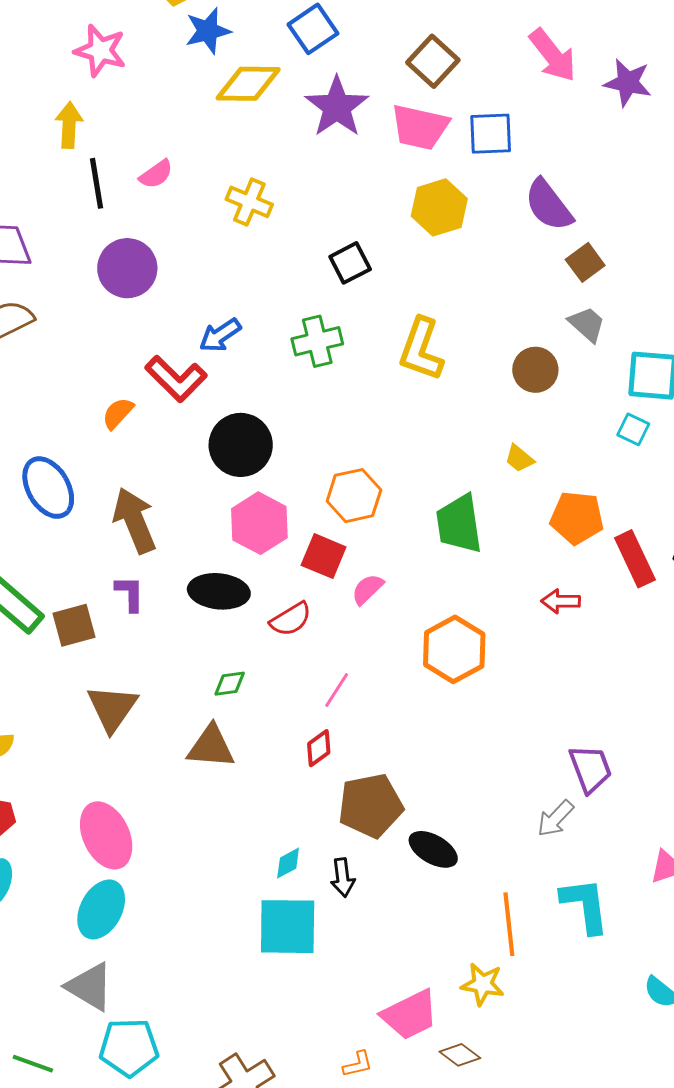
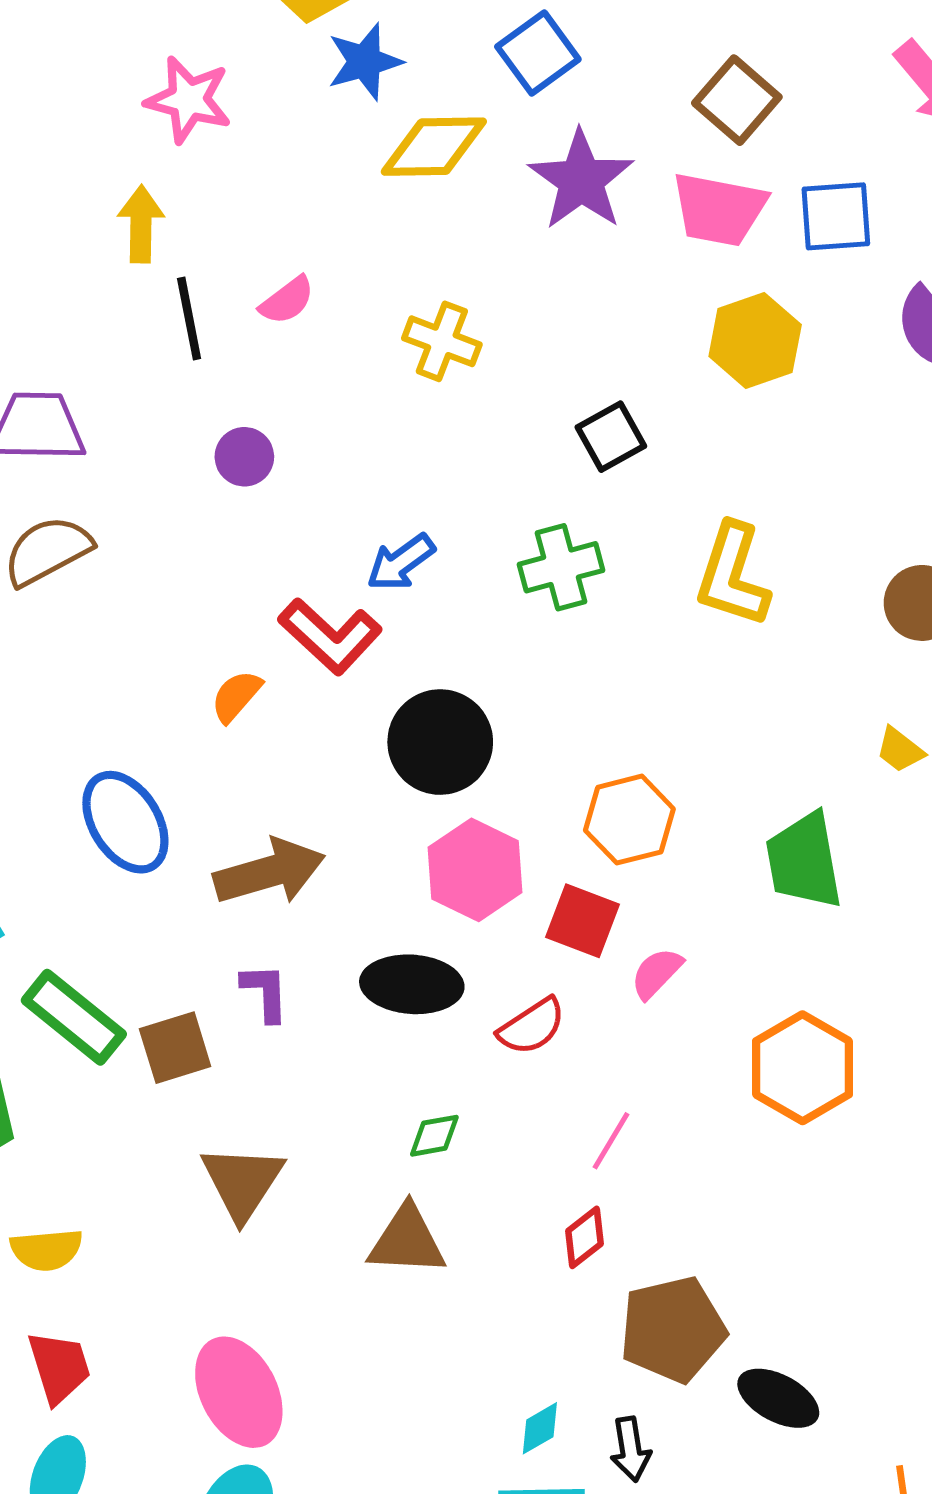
purple circle: (127, 268) -> (244, 457), size x0.6
brown arrow: (135, 520) -> (269, 872), turned 98

